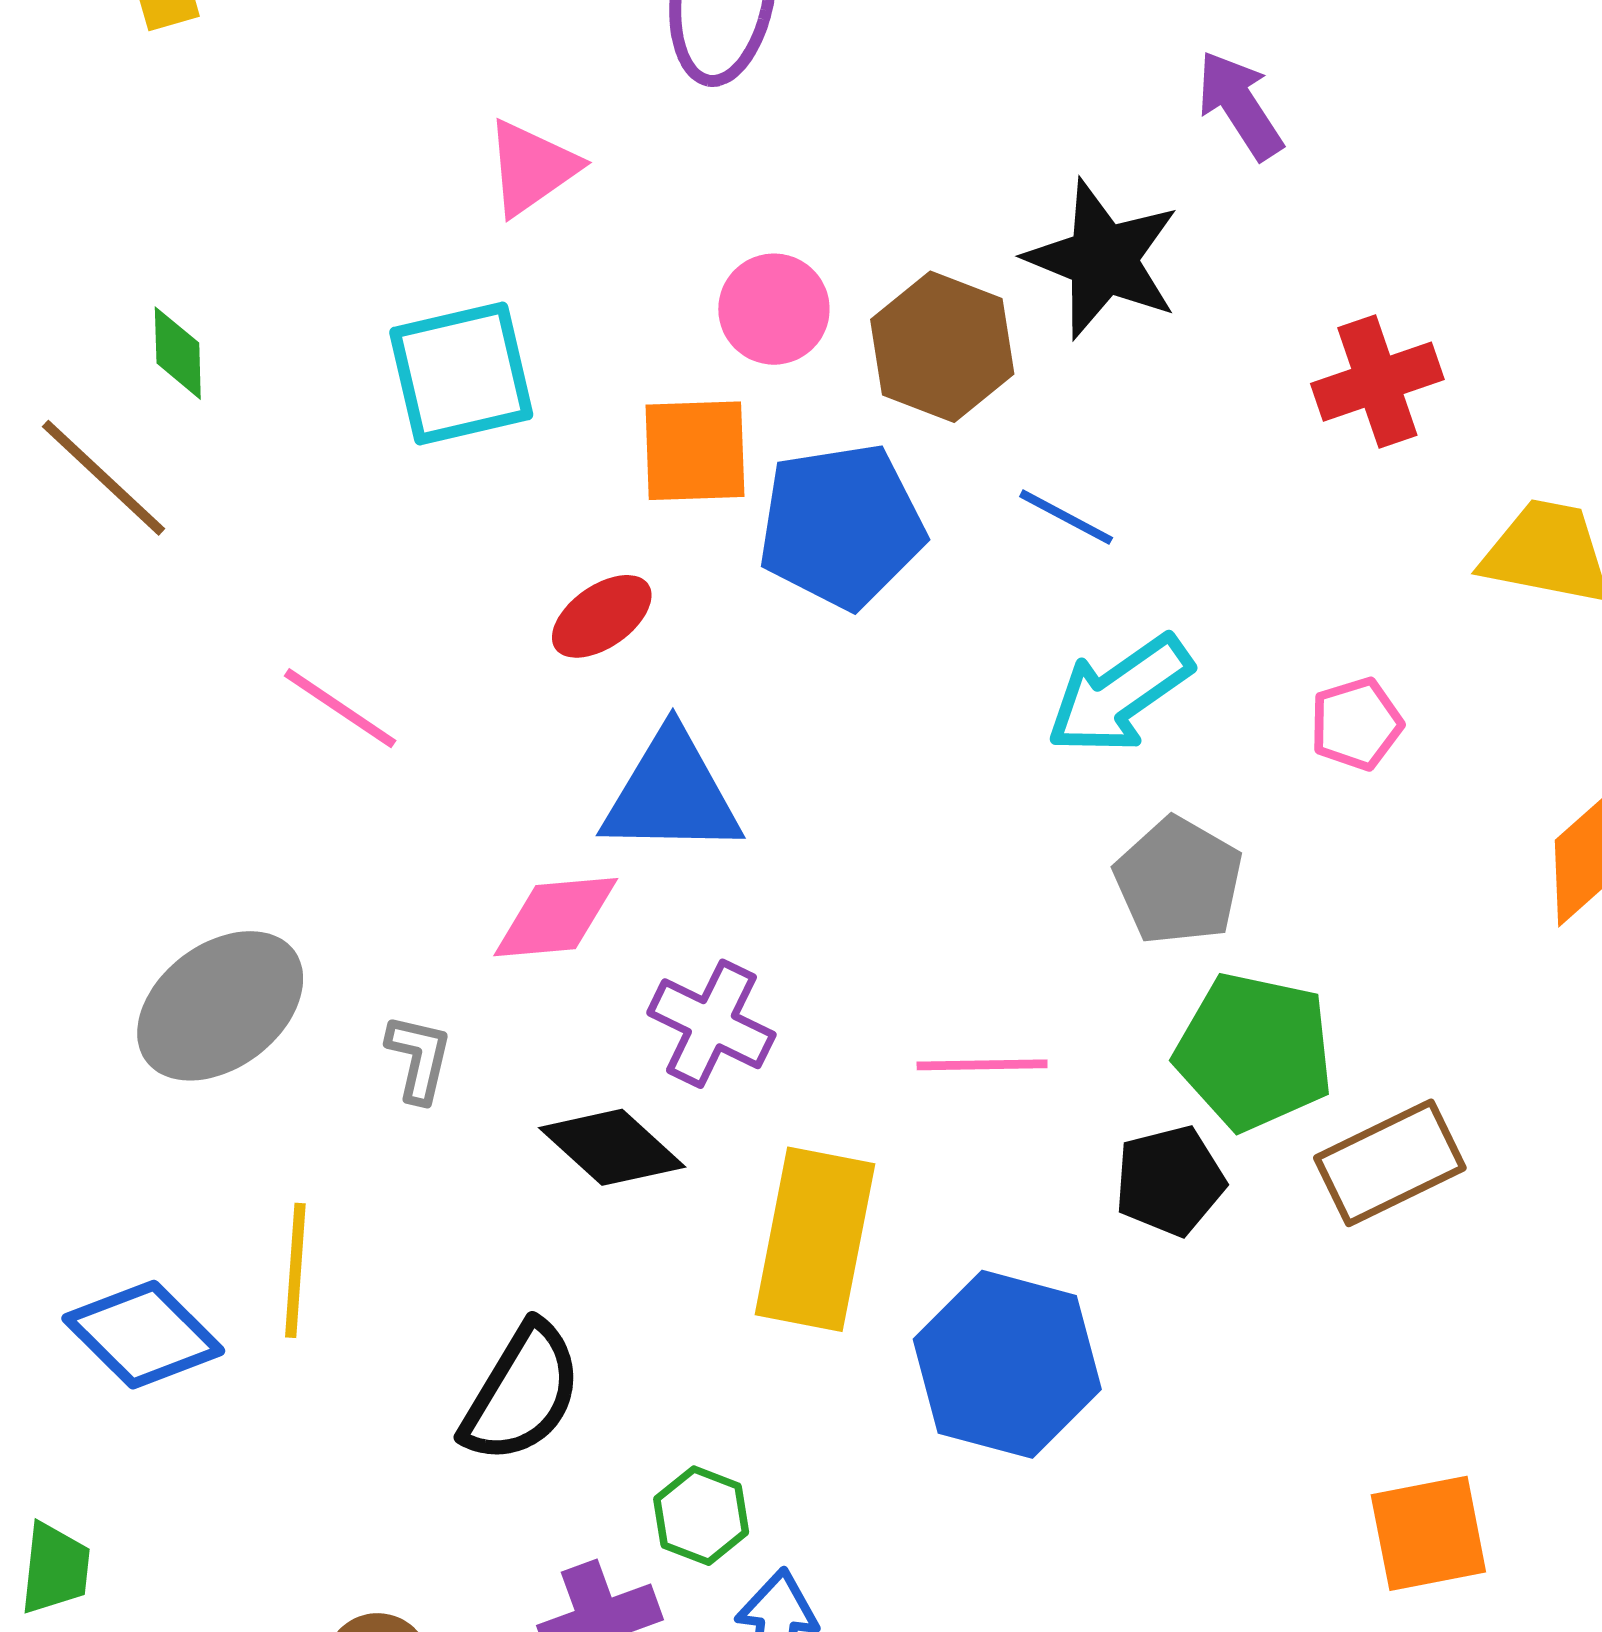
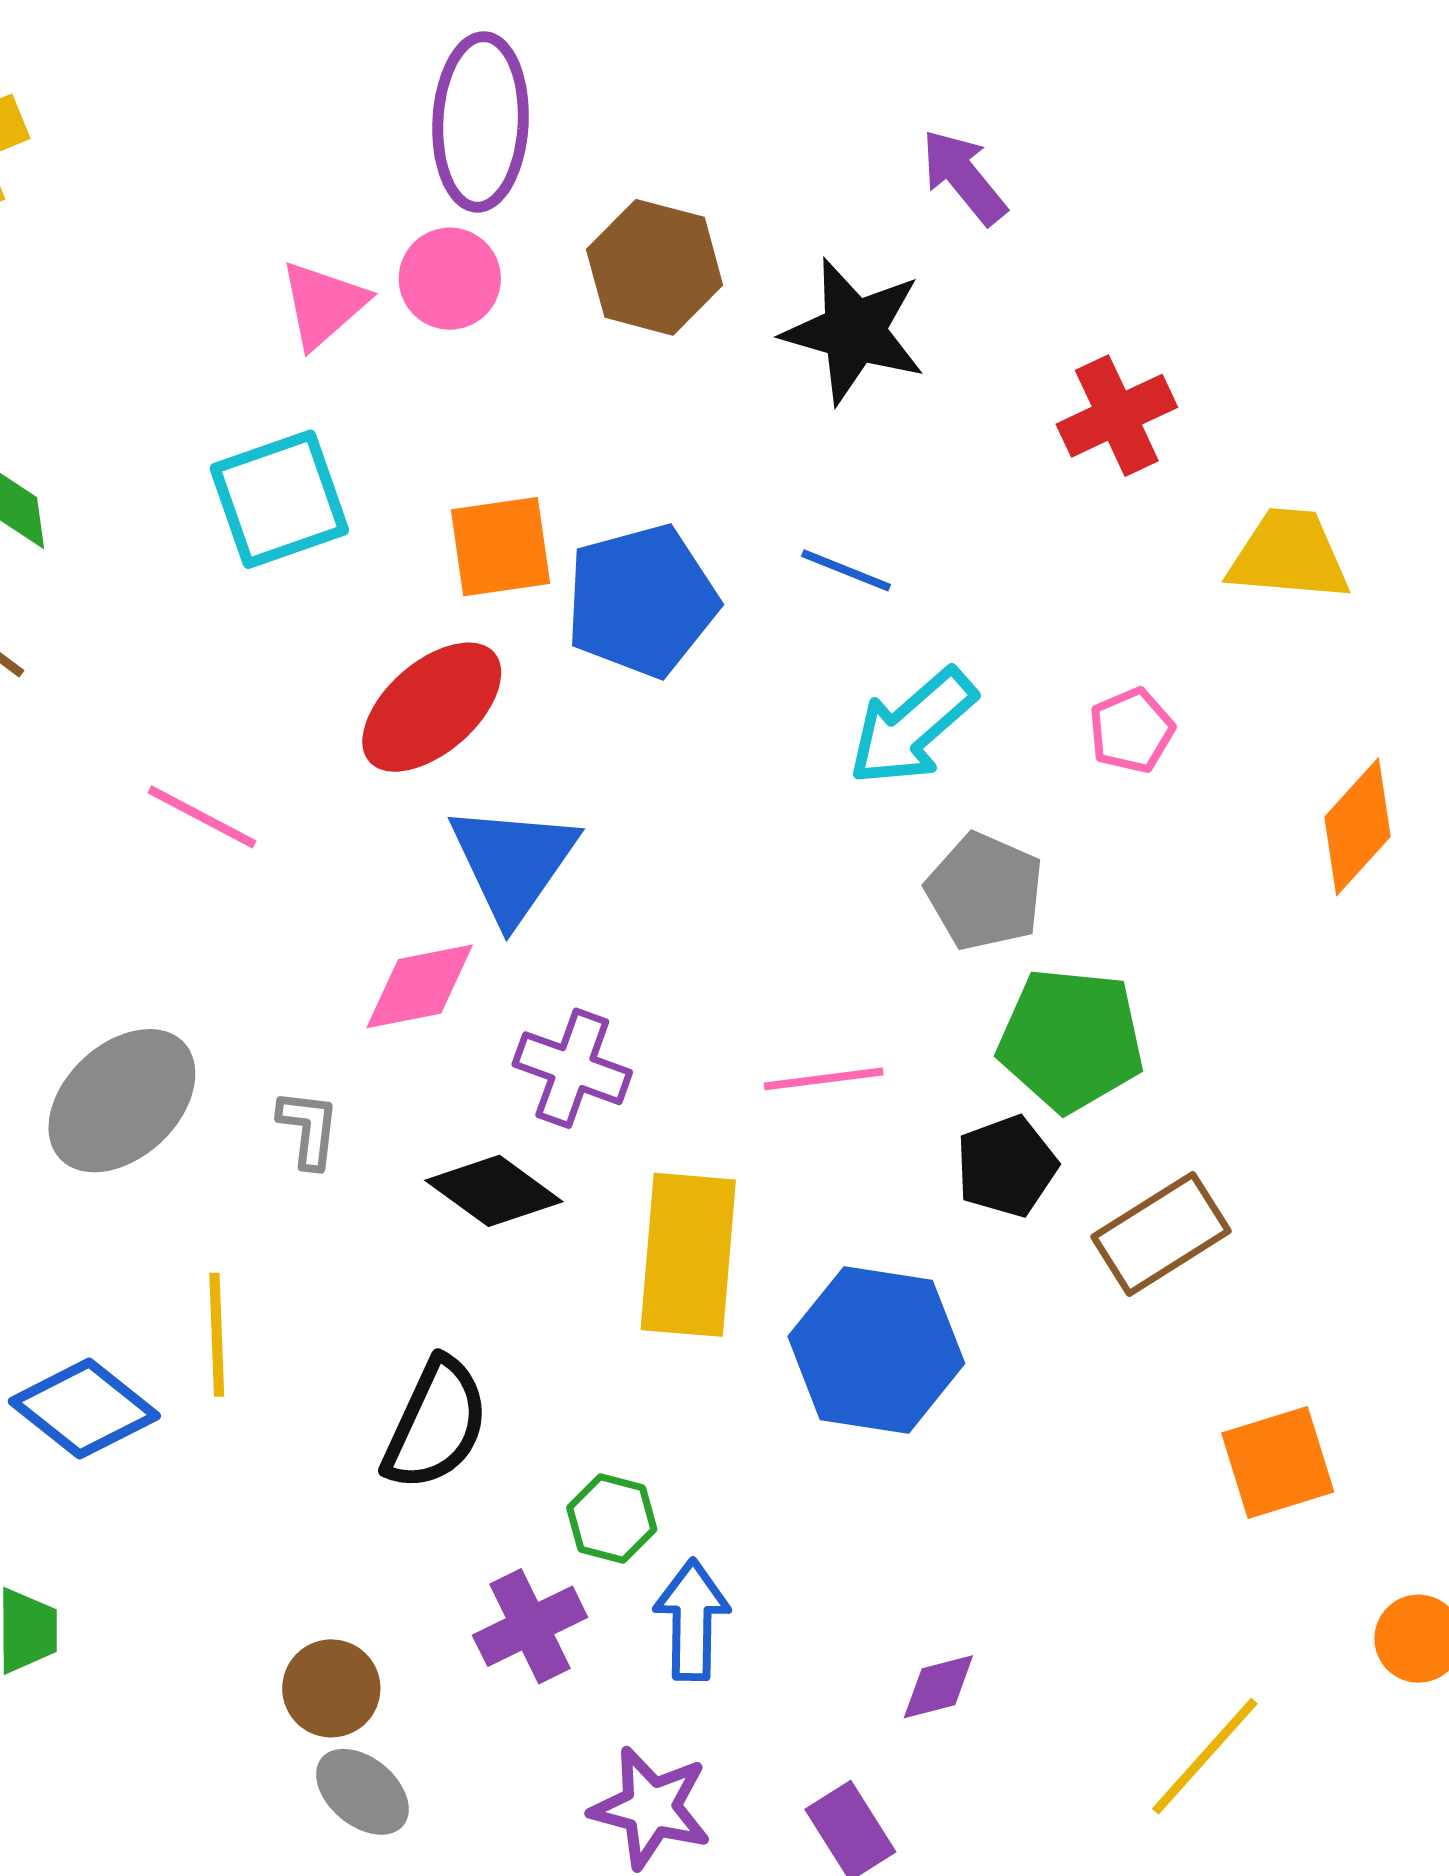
pink circle: (774, 309) -> (450, 279), moved
brown hexagon: (942, 347) -> (655, 267), moved
red ellipse: (602, 616) -> (432, 707), size x1.6
blue triangle: (671, 794) -> (513, 862), turned -50
brown rectangle: (1390, 1163) -> (1161, 1234), moved

